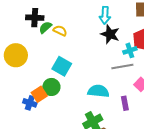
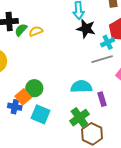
yellow semicircle: (60, 31) -> (36, 31), turned -40
cyan square: (62, 66) -> (41, 114), moved
purple rectangle: (125, 103) -> (102, 99), moved

